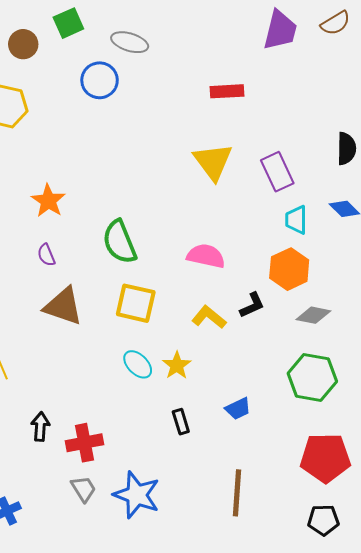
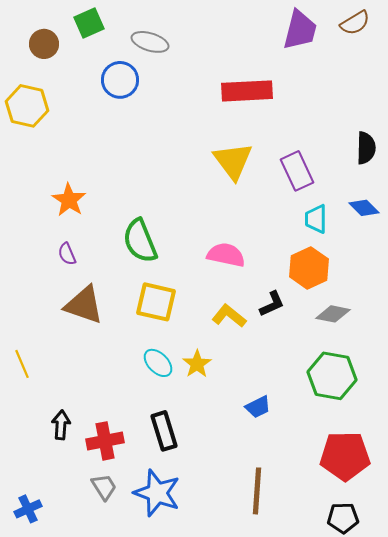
red rectangle: (227, 91) -> (247, 91), size x1.5
black rectangle: (181, 422) -> (164, 431), moved, size x1.5

